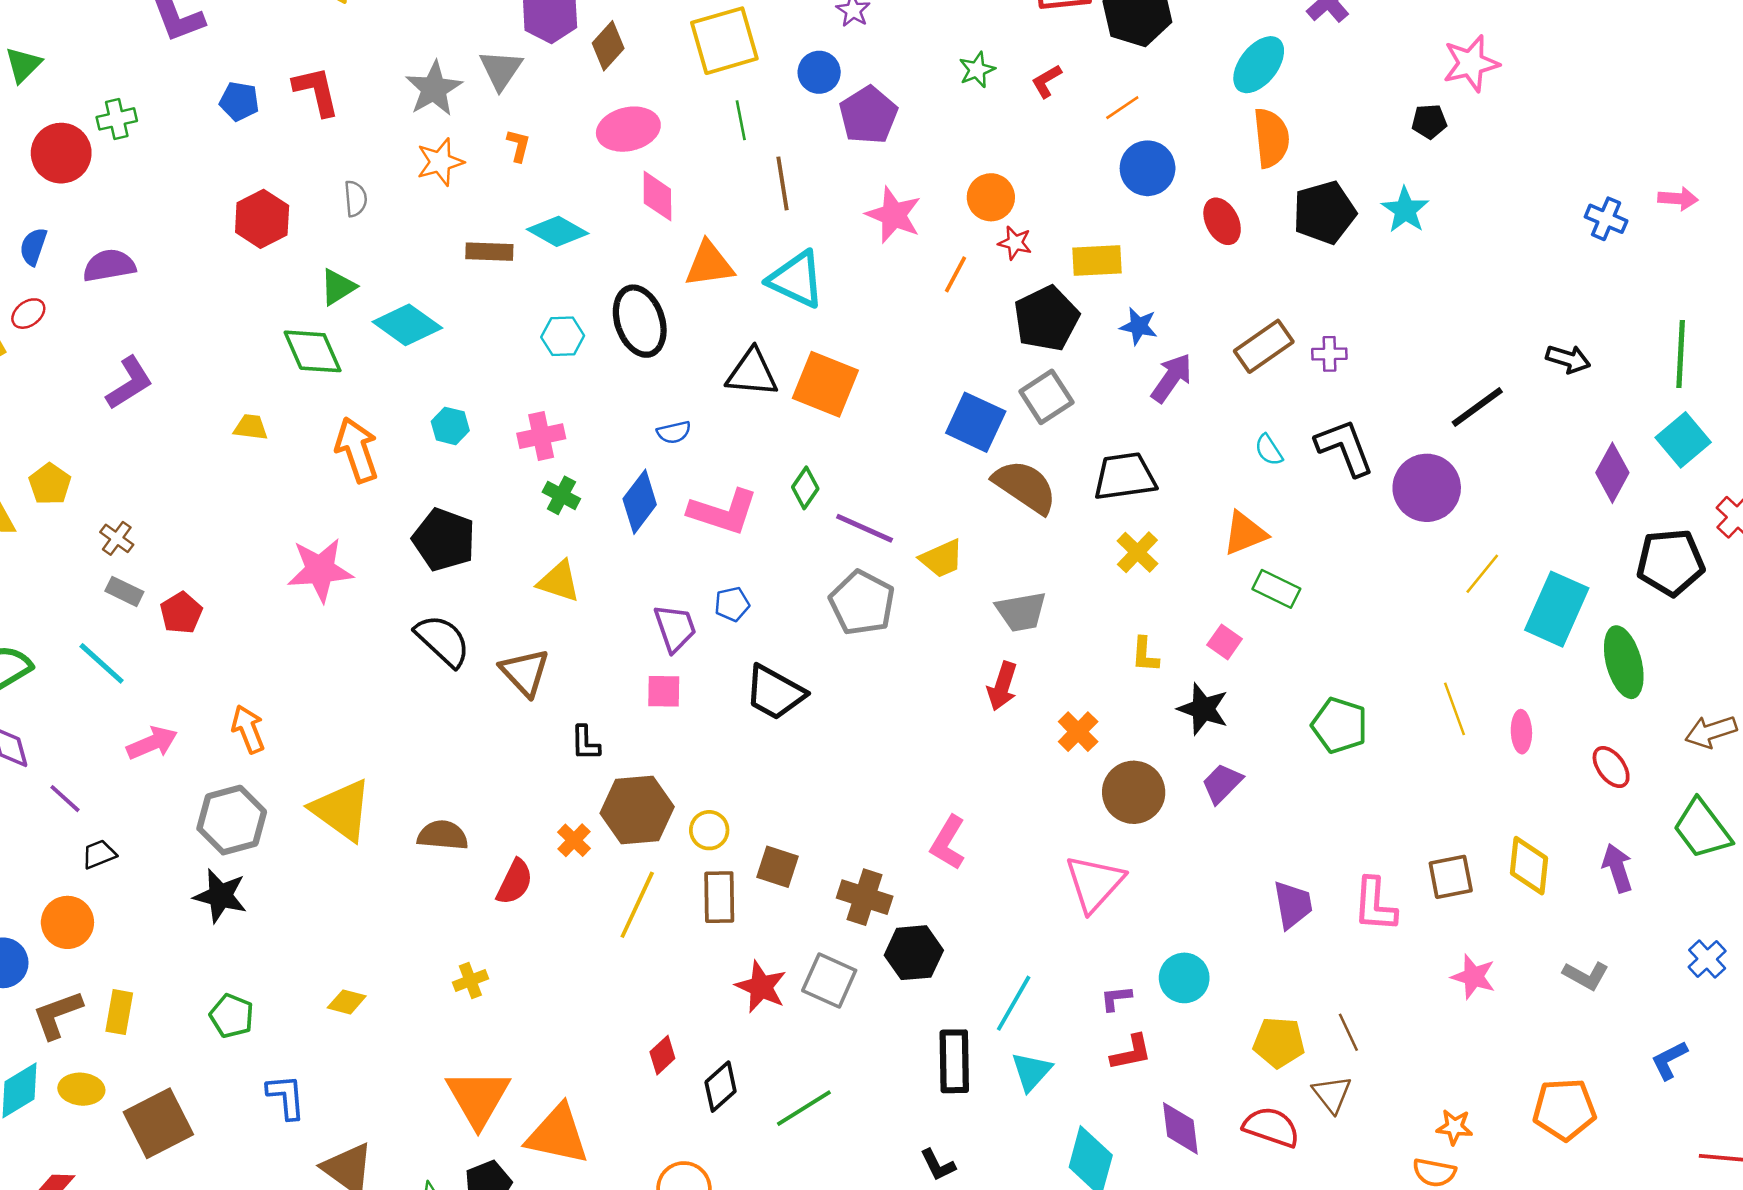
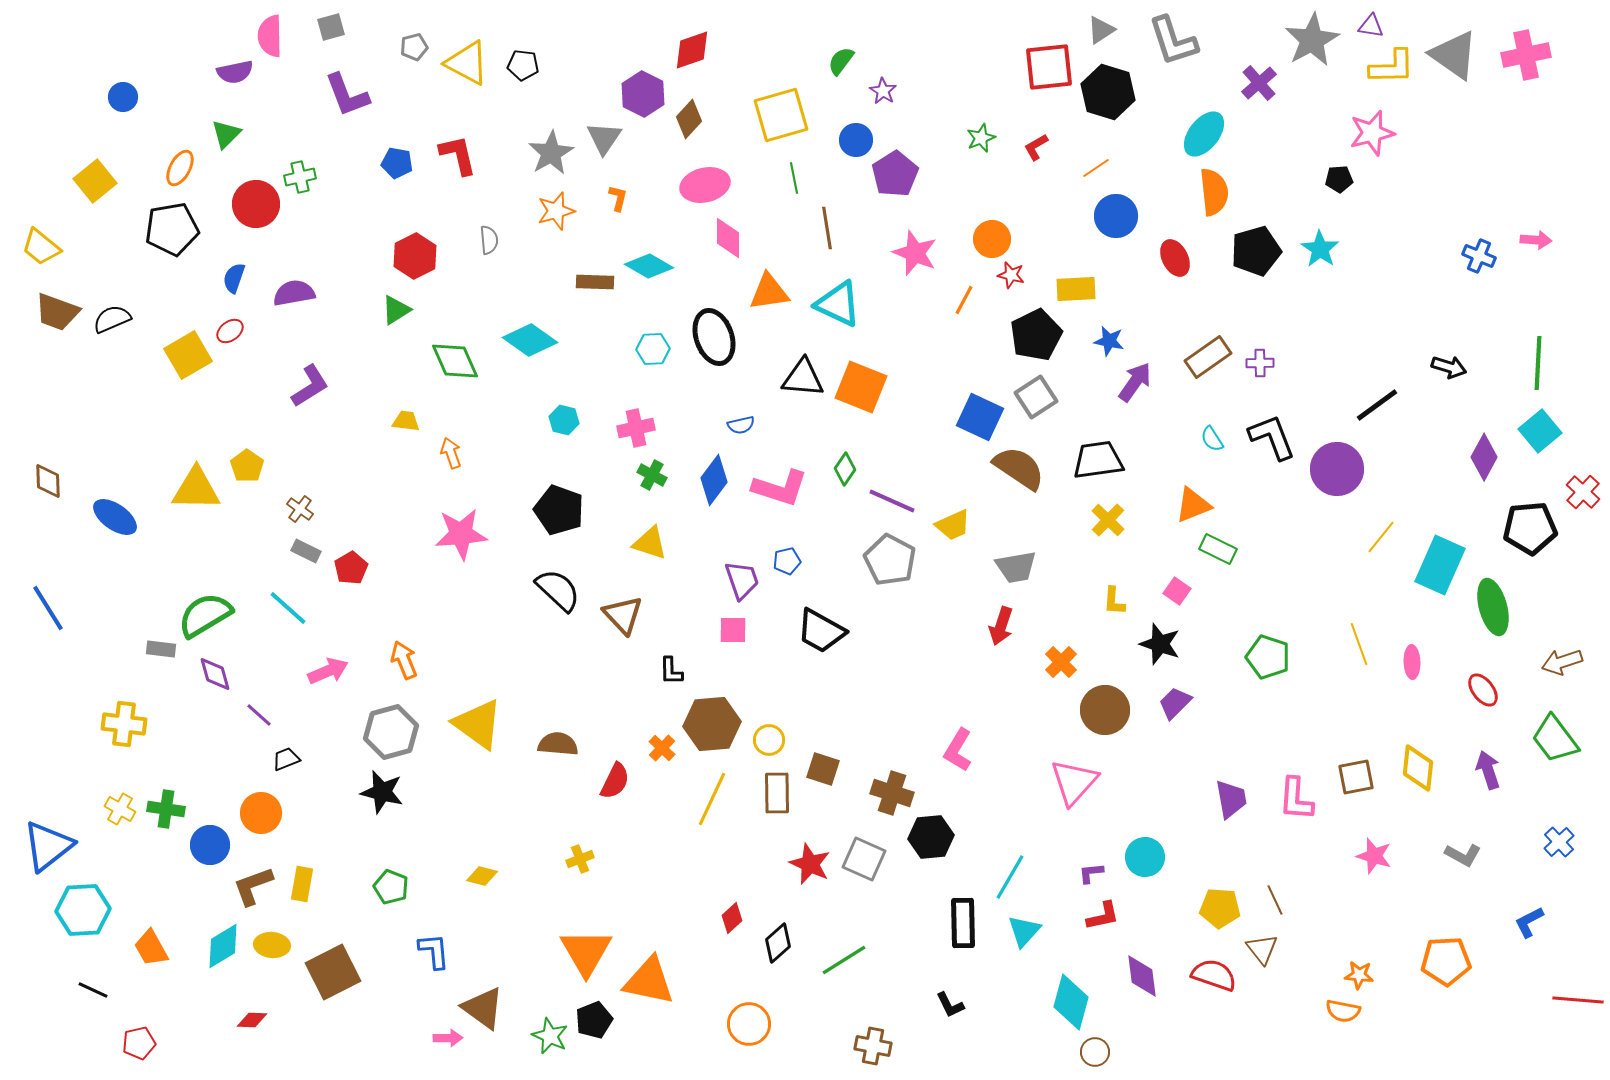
green triangle: (338, 287) -> (396, 310), moved
orange arrow: (357, 450) -> (451, 453), moved, size x0.6

